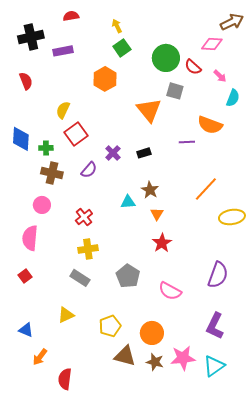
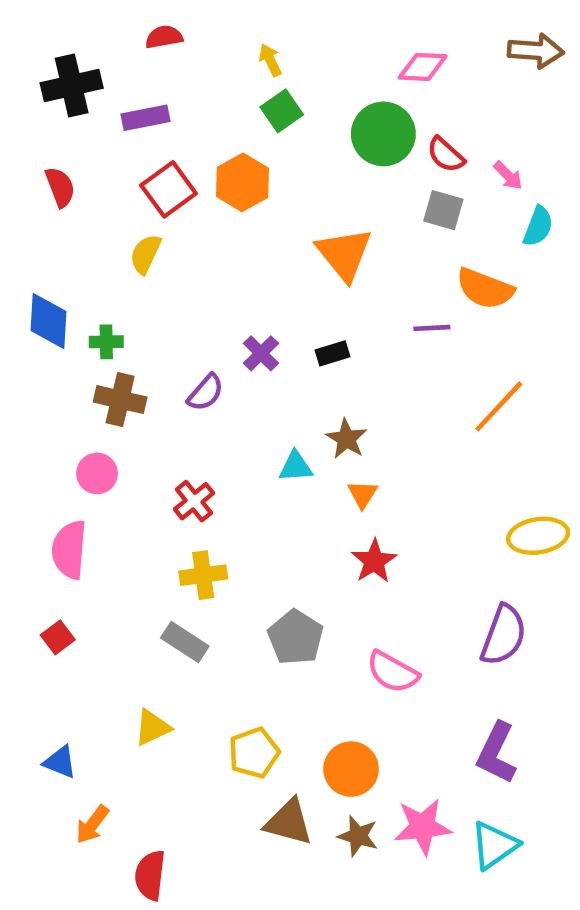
brown arrow: (232, 22) -> (536, 51), turned 30
pink diamond: (212, 44) -> (423, 67), moved
gray square: (175, 91) -> (443, 210), moved
red square: (76, 134) -> (169, 189), moved
orange line: (206, 189) -> (499, 406), moved
yellow ellipse: (232, 217) -> (538, 536), moved

